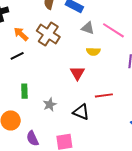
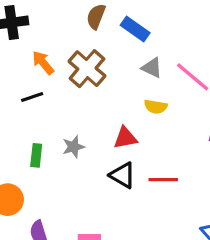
red triangle: (77, 73) -> (125, 138), turned 42
gray star: (50, 105) -> (73, 147), moved
black triangle: (81, 112) -> (123, 175), moved

